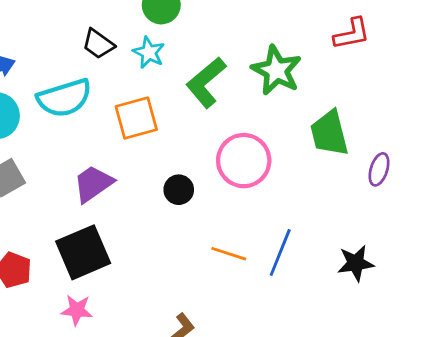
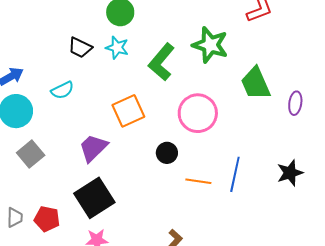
cyan semicircle: (64, 98) -> (62, 90), size x0.6
orange square: (136, 118) -> (128, 111), moved
black circle: (179, 190) -> (167, 153), moved

